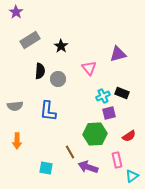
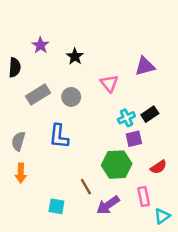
purple star: (16, 12) -> (40, 45), moved
gray rectangle: (30, 40) -> (38, 94), moved
black semicircle: (40, 71) -> (15, 67), moved
black rectangle: (122, 93) -> (150, 114), turned -56
gray semicircle: (15, 106) -> (18, 141), moved, turned 112
purple arrow: (88, 167) -> (108, 205), turned -54

